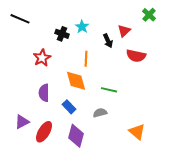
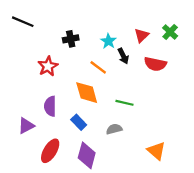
green cross: (149, 15) -> (170, 32), moved
cyan star: (82, 27) -> (108, 41), moved
black cross: (62, 34) -> (71, 39), turned -32
black arrow: (108, 41) -> (123, 56), moved
orange line: (86, 59) -> (98, 67), turned -56
purple triangle: (22, 122) -> (26, 126), moved

